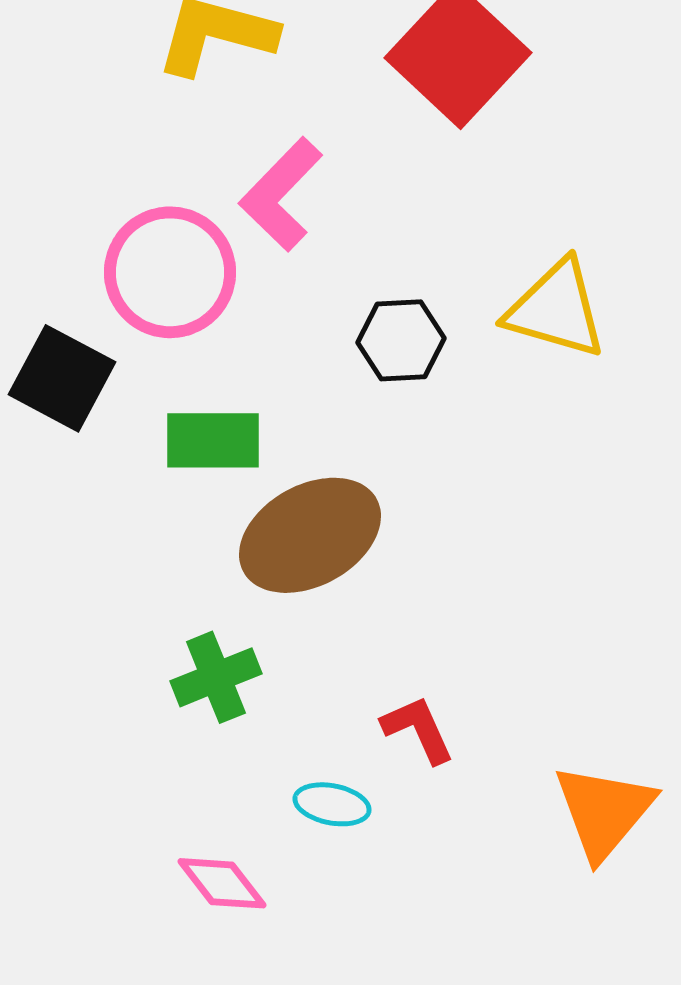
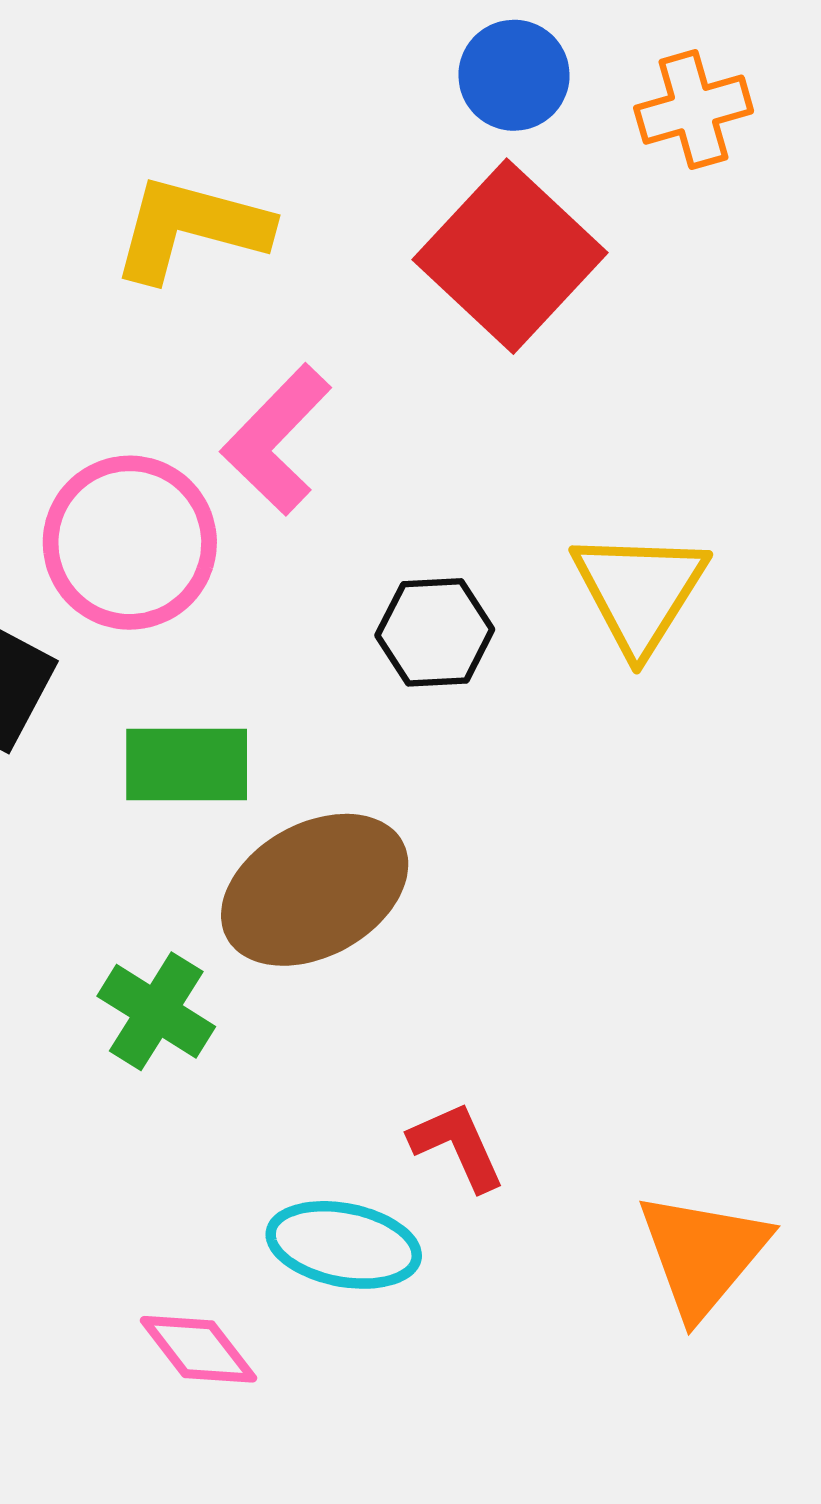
yellow triangle: (556, 309) -> (639, 591), turned 46
green cross: (216, 677) -> (156, 1011), moved, turned -36
cyan ellipse: (332, 804) -> (344, 1245), size x1.5

